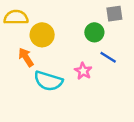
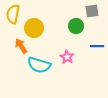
yellow semicircle: (16, 17) -> (13, 14), turned -78
blue line: (108, 57) -> (97, 46), moved, turned -32

